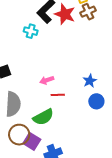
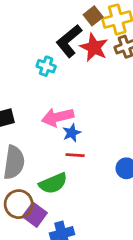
pink arrow: (47, 80) -> (58, 117), moved, size x1.6
blue star: (90, 81) -> (72, 133), moved

